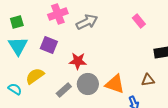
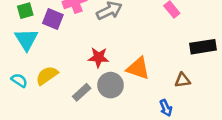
purple square: (49, 45) -> (53, 19), moved
orange triangle: (115, 84) -> (138, 68), moved
cyan semicircle: (15, 89) -> (19, 80), moved

